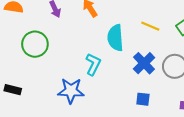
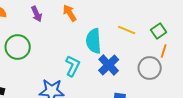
blue cross: (144, 63) -> (109, 65), moved

